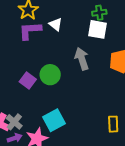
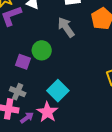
gray cross: (14, 122) -> (18, 92), moved

